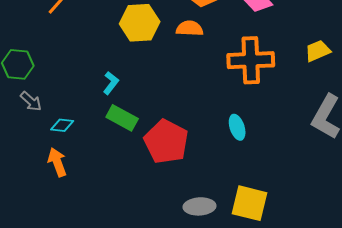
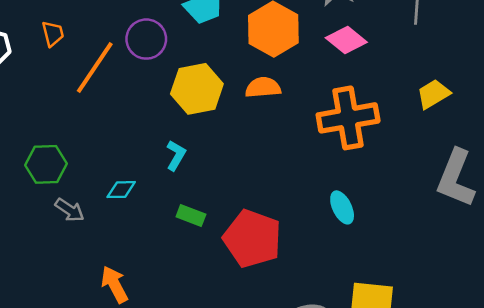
cyan L-shape: (111, 83) -> (176, 155), moved
green rectangle: (122, 118) -> (191, 215), size x0.7
cyan diamond: (62, 125) -> (121, 190), moved

